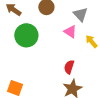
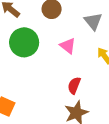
pink triangle: (70, 32) -> (68, 46), moved

